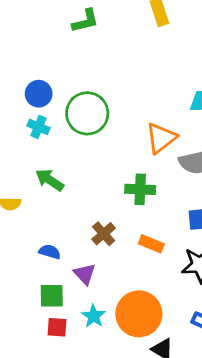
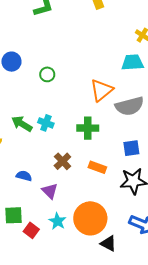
green circle: (87, 113) -> (47, 74), size x0.5
cyan cross: (38, 127) -> (46, 123), moved
green square: (52, 296) -> (13, 215), moved
red square: (57, 327) -> (31, 230), turned 35

